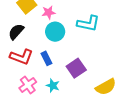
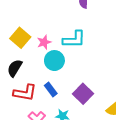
cyan L-shape: (88, 23) -> (74, 39), moved

